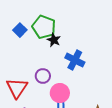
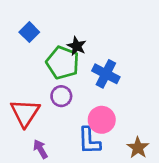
green pentagon: (44, 27) -> (63, 63), moved
pink circle: (60, 93) -> (102, 120), moved

